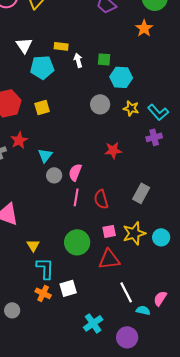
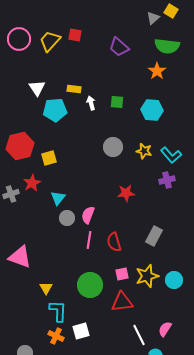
cyan hexagon: (121, 77) -> (152, 110), moved
yellow square: (42, 107) -> (49, 158), moved
pink semicircle: (160, 298) -> (165, 329), moved

